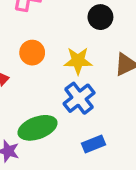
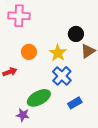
black circle: (100, 17) -> (76, 34), moved
yellow star: (78, 61) -> (58, 53), turned -30

